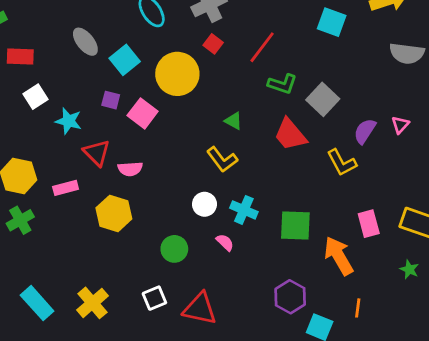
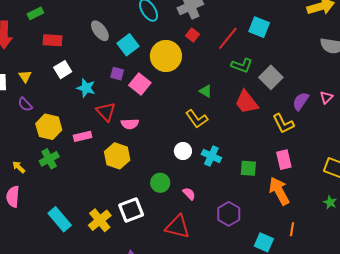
cyan square: (332, 22) -> (259, 27), moved
pink rectangle: (369, 224) -> (284, 160), moved
green square: (295, 226) -> (248, 168), size x0.7
pink semicircle: (225, 242) -> (189, 194), moved
purple hexagon: (290, 297) -> (229, 214), moved
white square: (154, 298) -> (131, 210), moved, size x1.4

